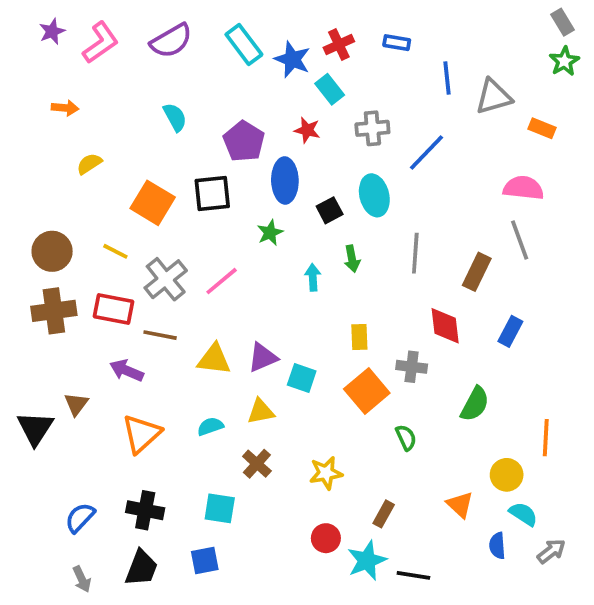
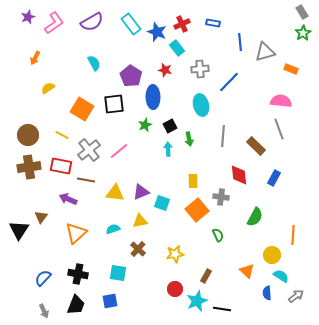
orange arrow: (65, 108) -> (35, 58), turned 112
black square: (330, 210) -> (170, 126), moved
brown rectangle: (477, 272) -> (256, 146), turned -72

